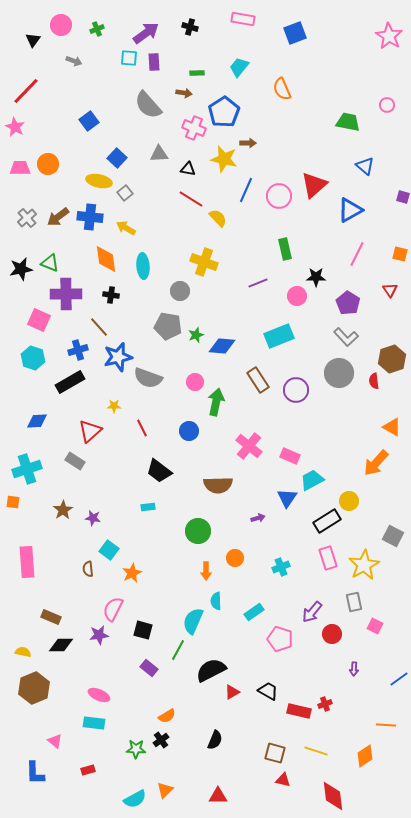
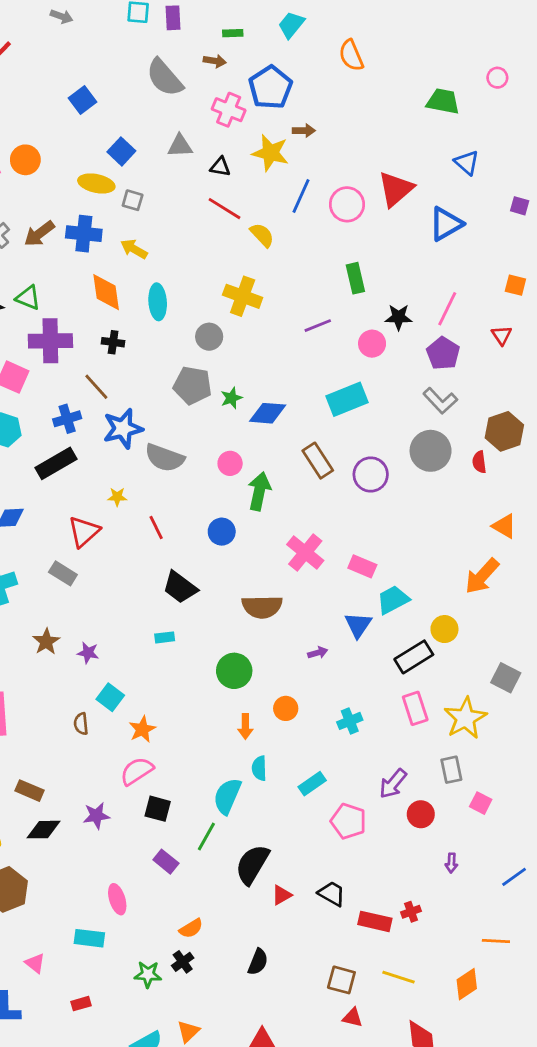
gray square: (125, 193) -> (133, 200), turned -35
pink line: (357, 254) -> (447, 309), moved
pink semicircle: (113, 609) -> (137, 771), moved, turned 30
black semicircle: (211, 670) -> (252, 864), turned -32
pink ellipse: (99, 695) -> (117, 899), moved, turned 50

